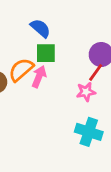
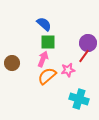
orange semicircle: (21, 70) -> (47, 76), moved
pink star: (86, 92) -> (68, 70), moved

